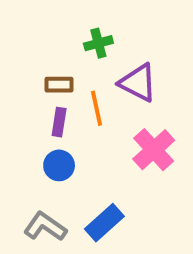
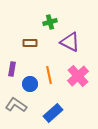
orange line: (96, 108) -> (49, 75), moved
purple rectangle: (59, 122) -> (12, 69), moved
gray L-shape: (45, 227) -> (16, 105), moved

